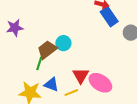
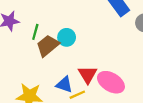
green line: (39, 64) -> (35, 32), moved
blue triangle: (51, 84) -> (64, 85), moved

